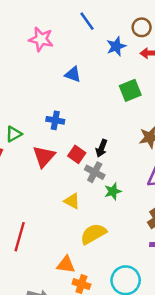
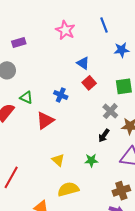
green triangle: (14, 134) -> (26, 98), turned 40
black arrow: (101, 148) -> (104, 136), moved
red square: (77, 154) -> (89, 83), moved
gray cross: (95, 172) -> (110, 111), moved

